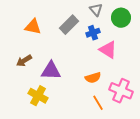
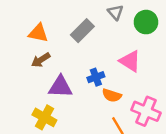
blue cross: (93, 33) -> (96, 77), moved
brown arrow: (24, 61) -> (41, 60), moved
orange semicircle: (93, 78) -> (112, 95), turned 35

